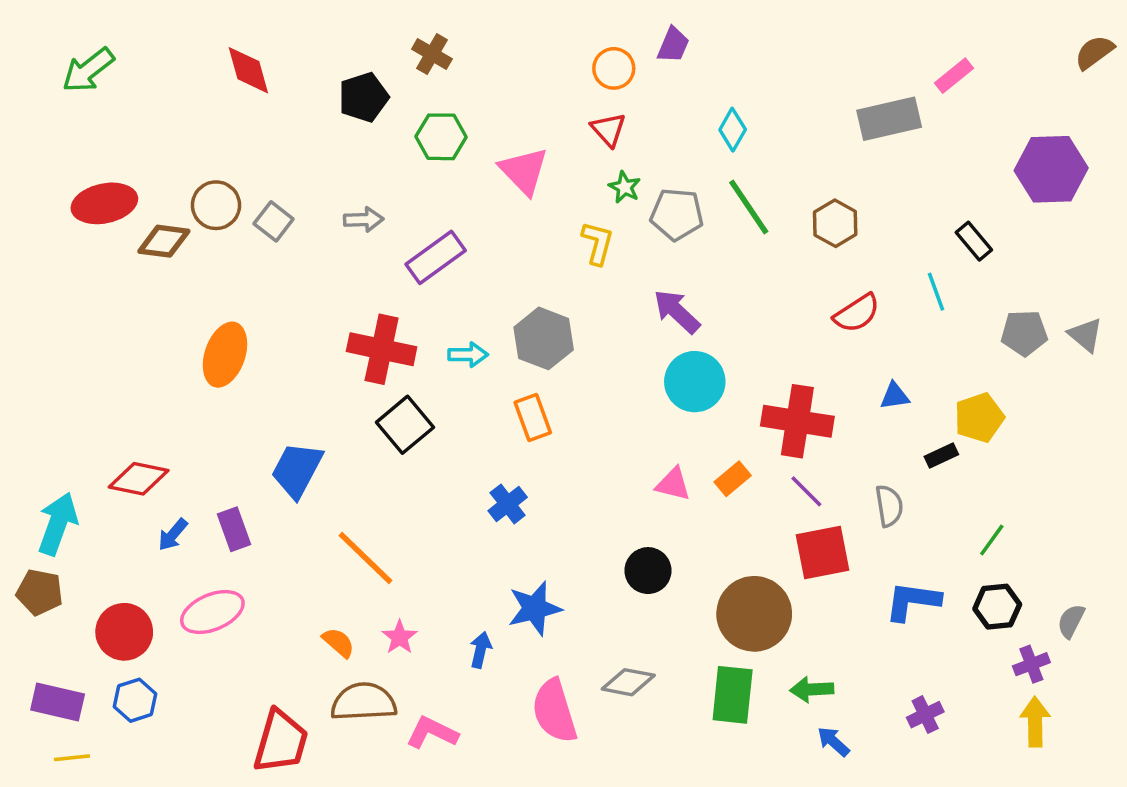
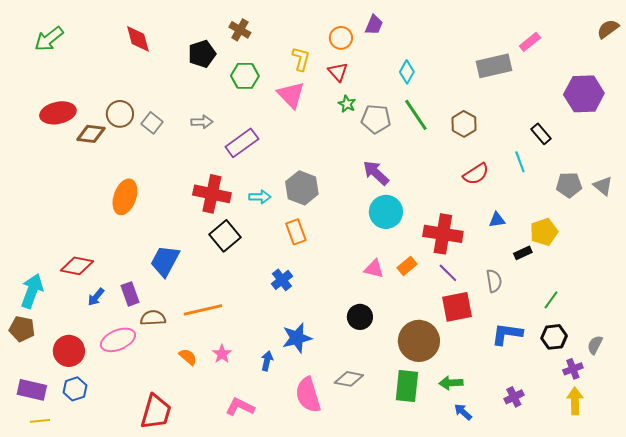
yellow L-shape: (598, 243) -> (301, 59), moved
orange line: (365, 558) -> (203, 310), turned -57
brown semicircle: (364, 702) -> (153, 318), moved, size x0.7

